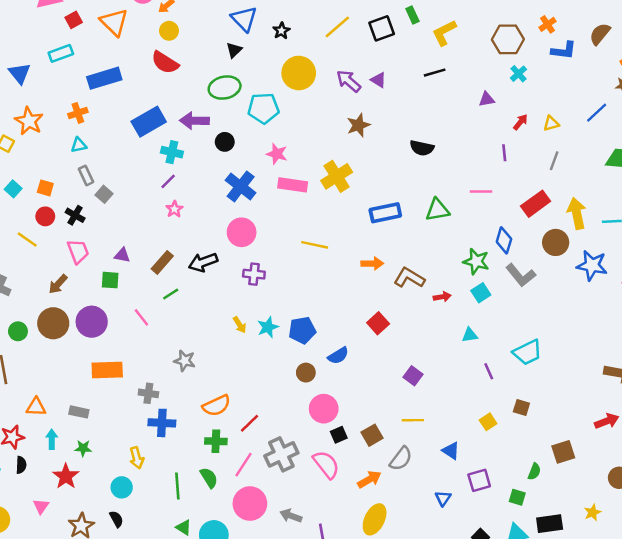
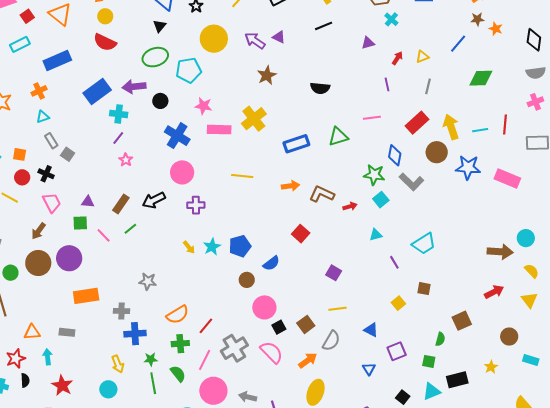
pink line: (141, 317) -> (104, 235), moved
green star: (83, 448) -> (151, 359), moved

